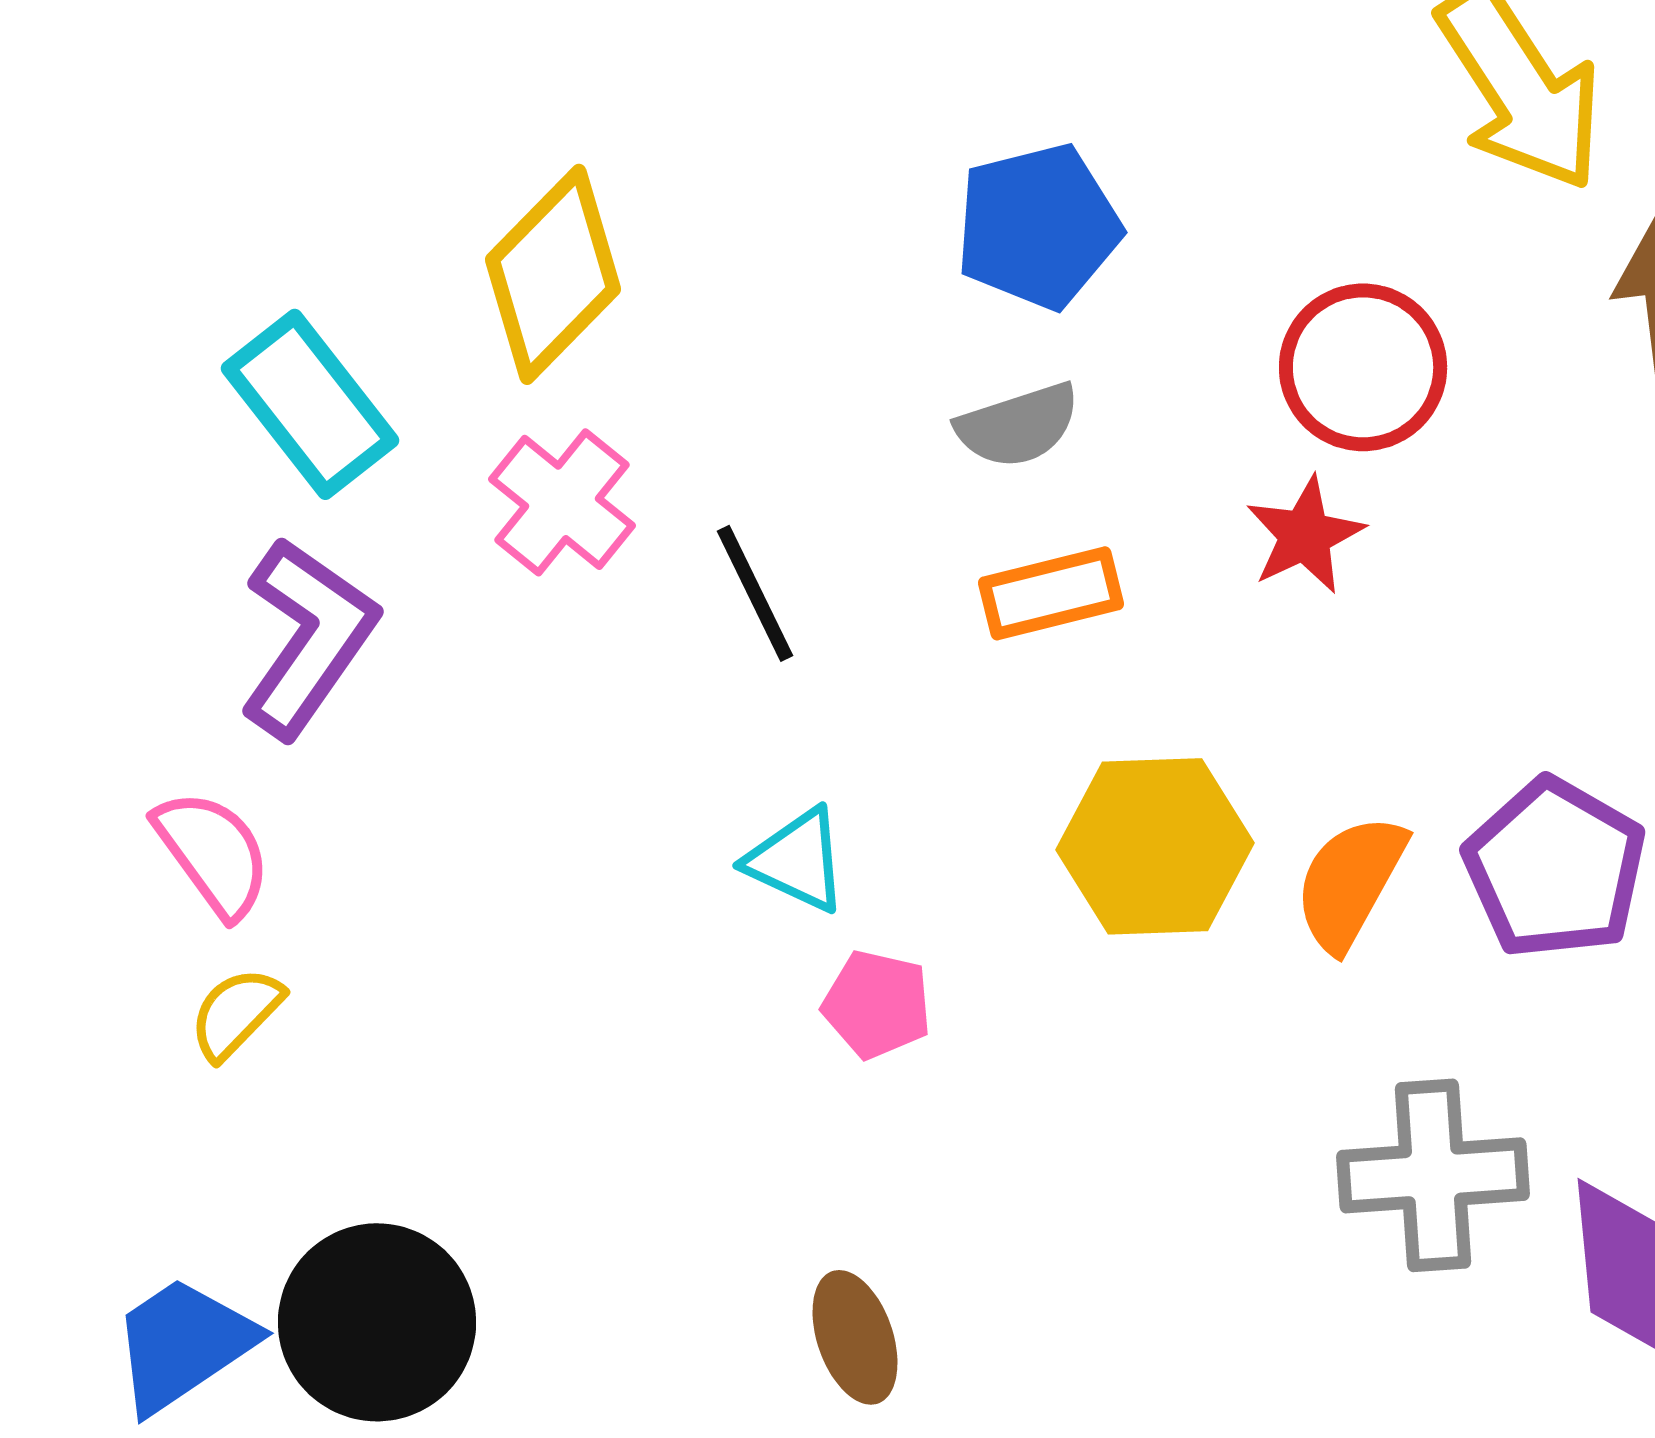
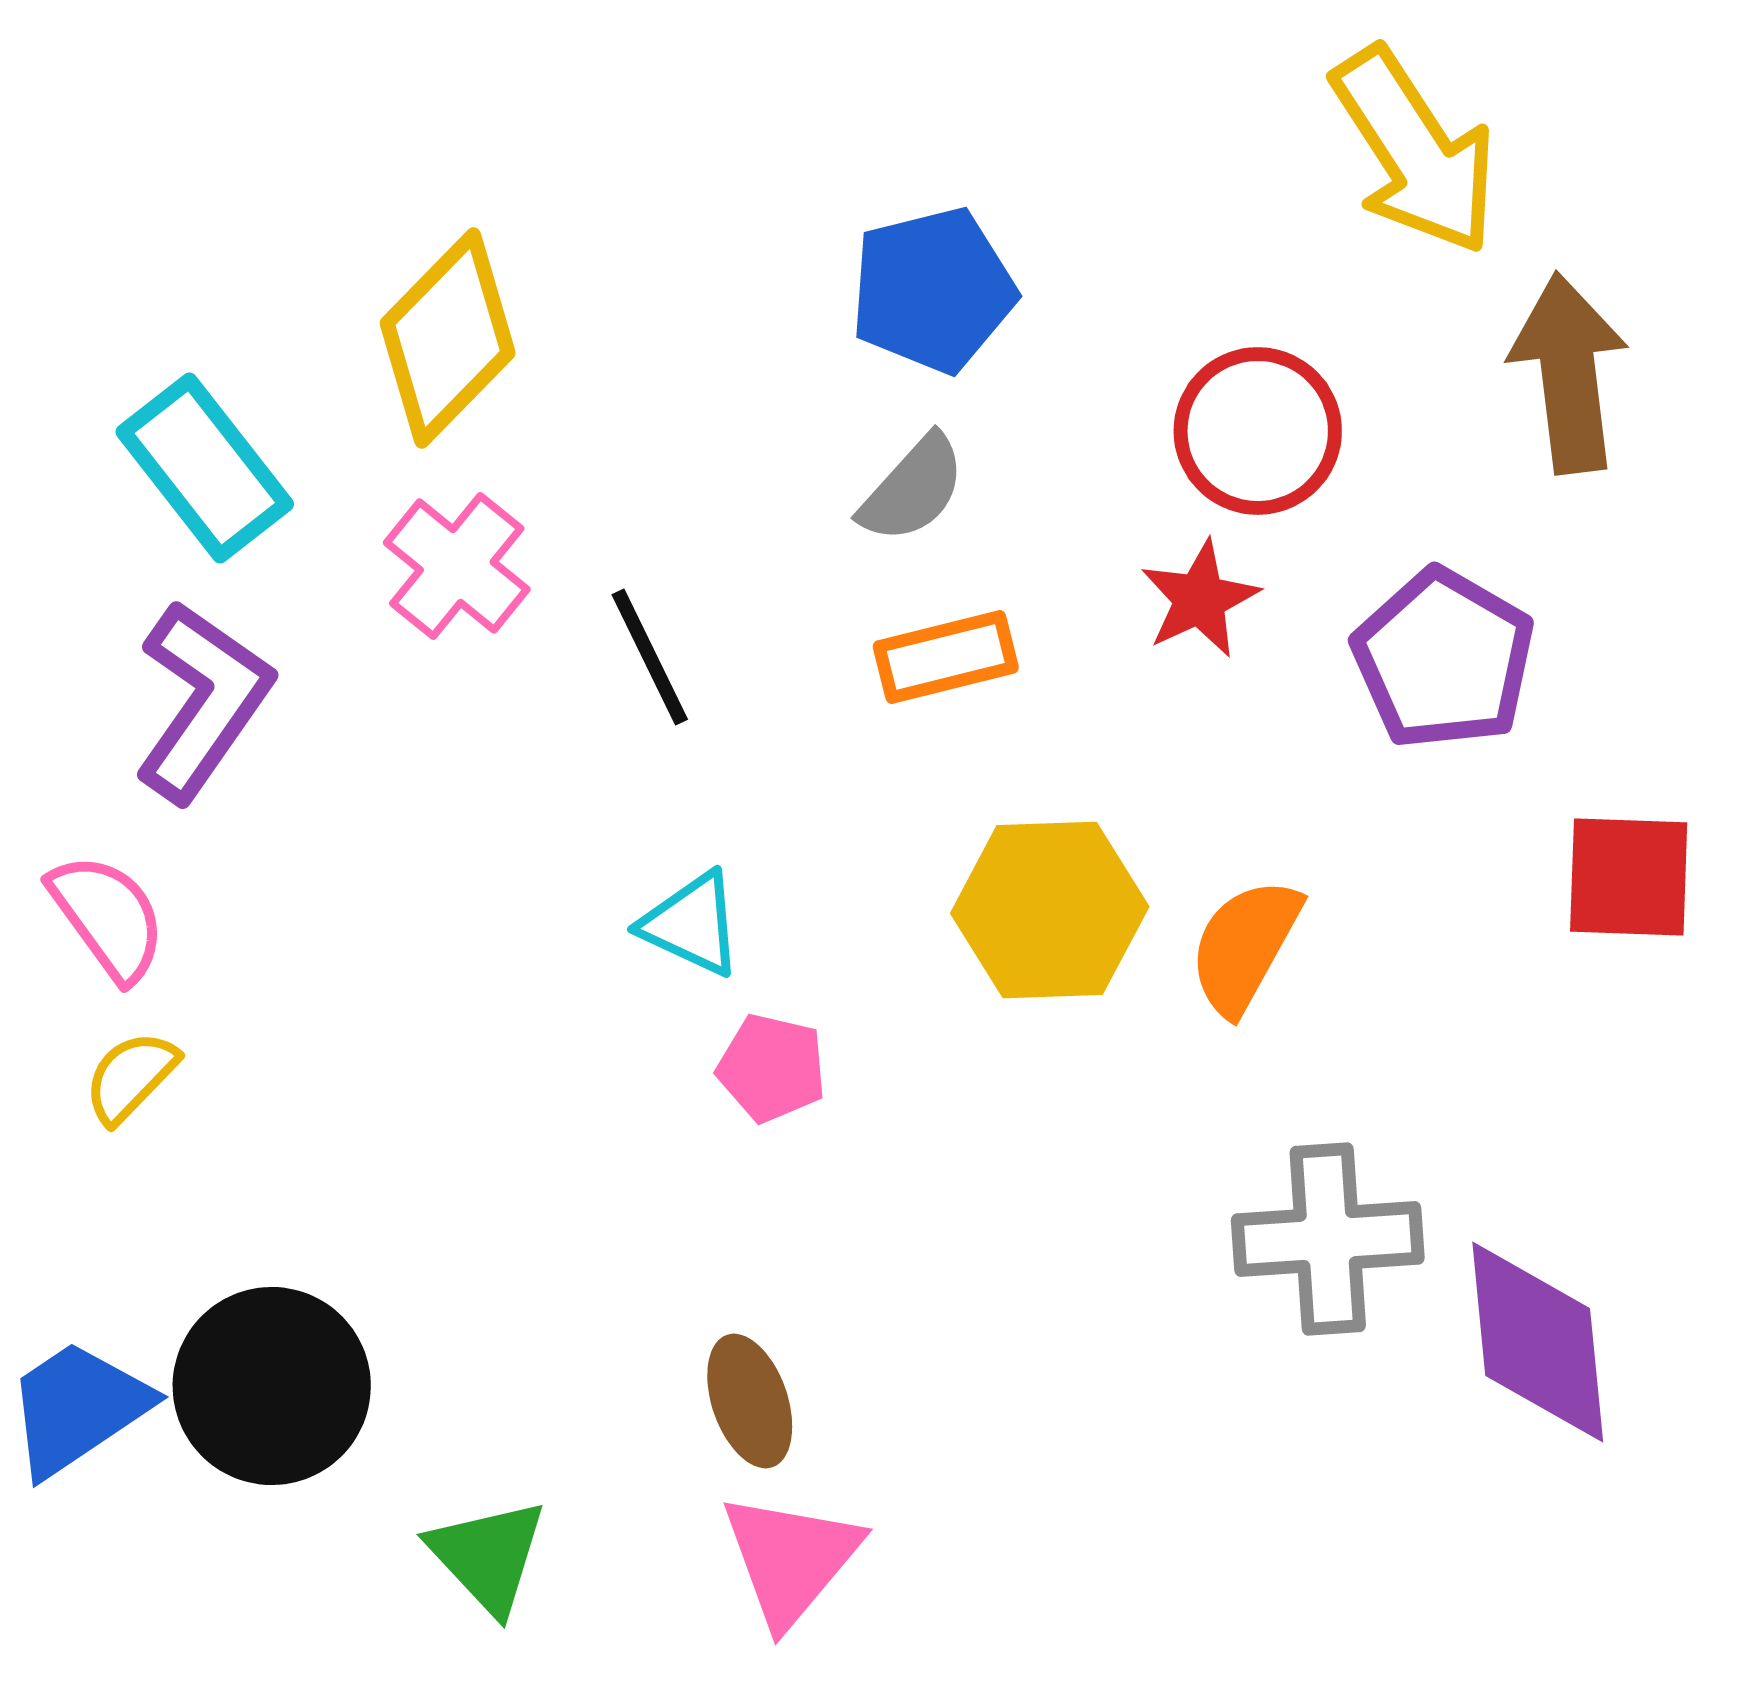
gray semicircle: (1018, 425) -> (913, 489), turned -30
purple pentagon: (1555, 868) -> (1444, 659), moved

